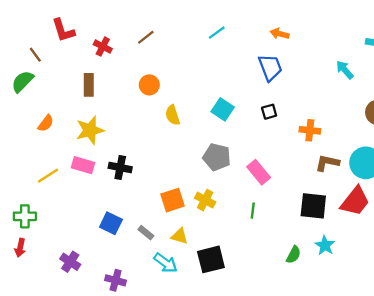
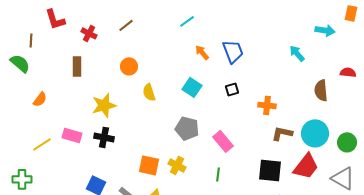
orange arrow: (280, 34) -> (202, 52), moved, turned 35
brown line: (35, 55) -> (31, 40), turned 40
green semicircle: (23, 81) -> (20, 63), turned 85
yellow star: (90, 130) -> (104, 105), moved
orange square: (173, 200) -> (149, 165), turned 30

